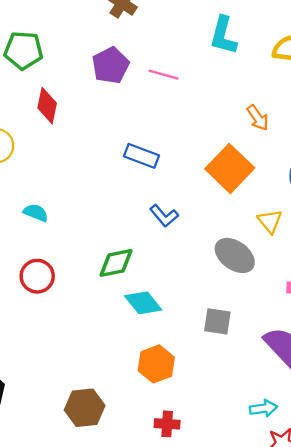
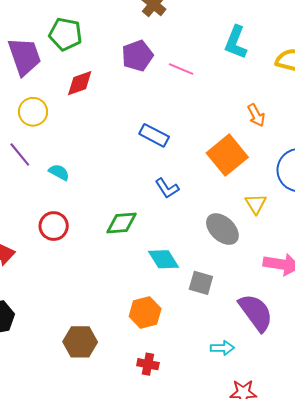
red diamond: (47, 106) -> (80, 83), turned 52
cyan diamond: (143, 303) -> (163, 259), moved
cyan arrow: (264, 408) -> (222, 348), moved

